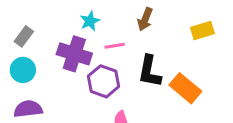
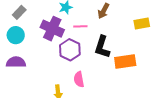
orange rectangle: (185, 88) -> (125, 61), turned -55

